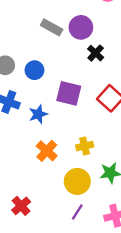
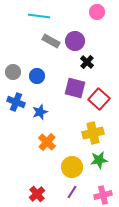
purple square: (69, 93) -> (75, 88), moved
yellow cross: (85, 146) -> (93, 133), moved, size x1.5
red cross: (21, 206) -> (37, 194), moved

